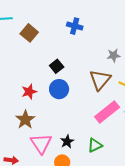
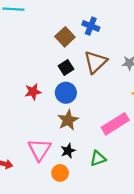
brown square: (29, 33) -> (65, 37), moved
brown triangle: (100, 80) -> (95, 62), moved
brown star: (25, 120) -> (68, 120), moved

